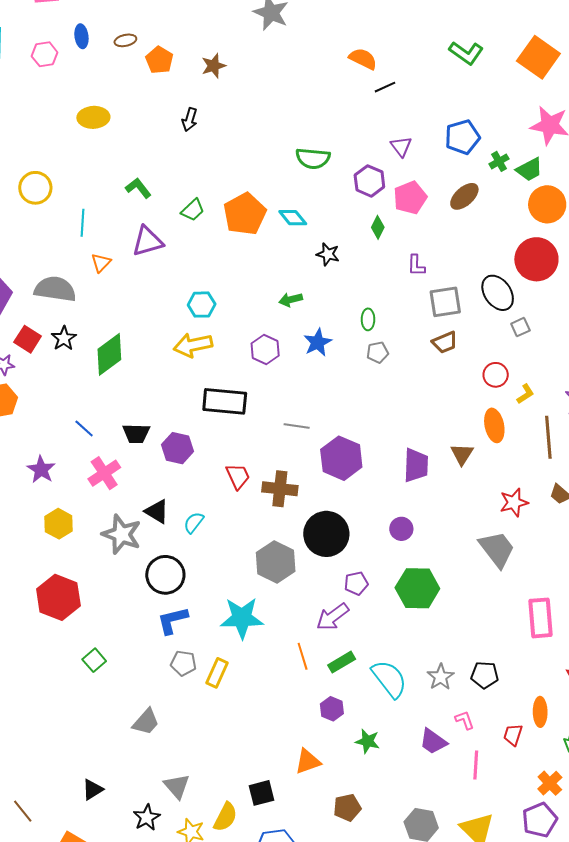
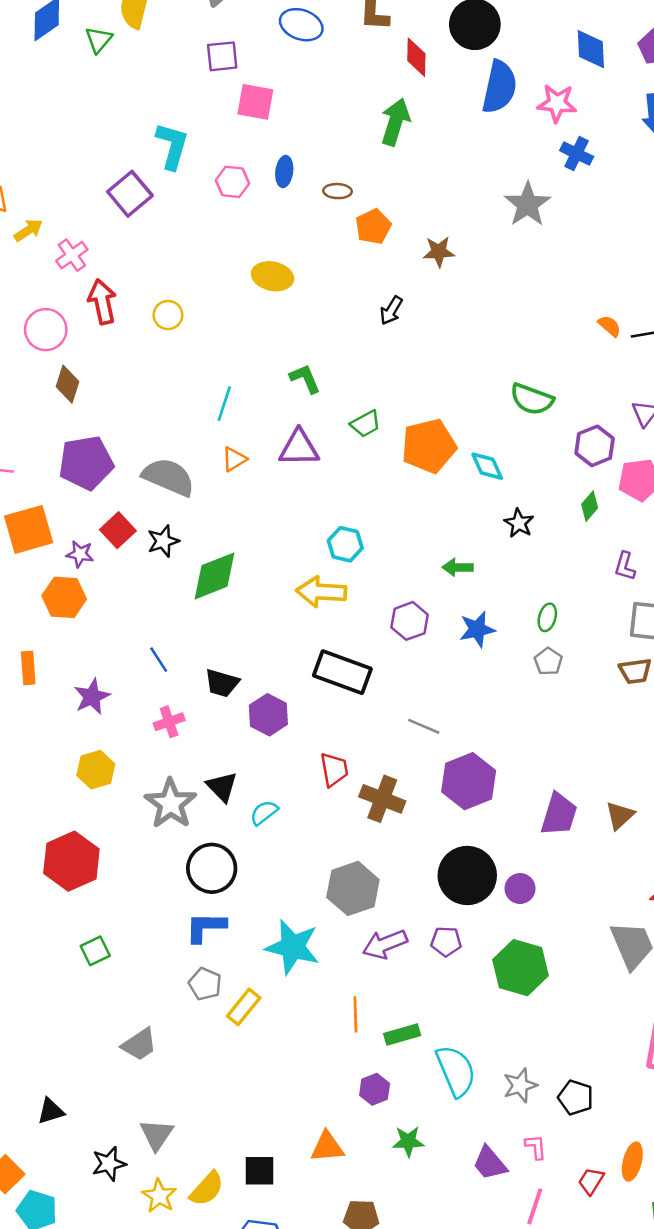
orange semicircle: (363, 59) -> (609, 326), moved, size x0.7
yellow circle: (35, 188) -> (168, 315), moved, size x0.7
gray pentagon: (378, 352) -> (548, 662), turned 30
pink cross: (104, 473) -> (169, 722), size x0.7
black circle: (326, 534) -> (467, 875), moved
purple arrow: (333, 617) -> (385, 944), moved
green star: (368, 741) -> (408, 1141), turned -30

